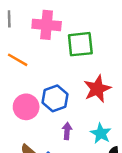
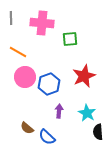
green square: (80, 44) -> (70, 39), size x0.7
pink circle: (26, 107) -> (25, 77), moved

